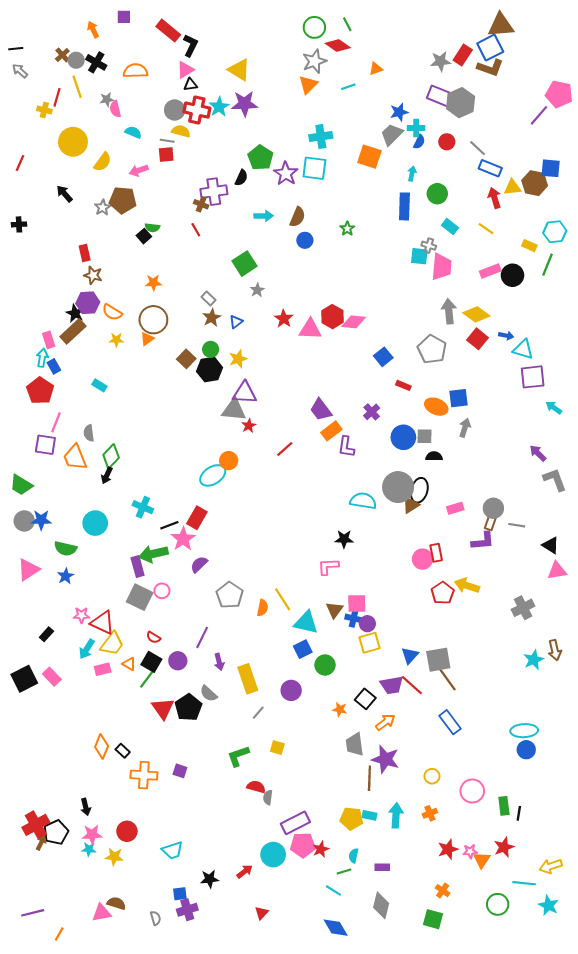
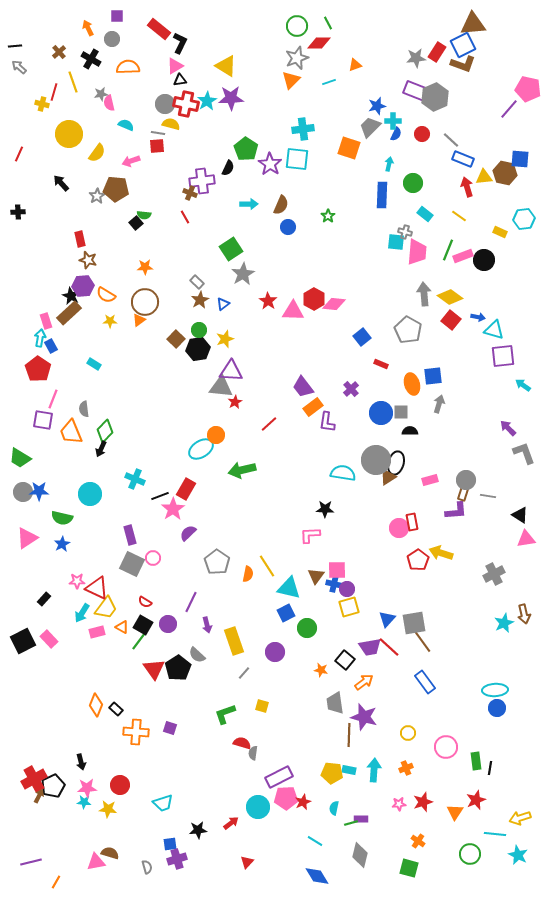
red diamond: (338, 45) -> (319, 43), turned -35
gray circle: (76, 60) -> (112, 39), moved
green line: (547, 265) -> (448, 250), moved
gray star: (257, 290) -> (243, 274), size x1.6
orange ellipse: (436, 407) -> (412, 384), turned 50
green arrow: (153, 554) -> (242, 470), moved
pink star: (470, 851) -> (399, 804), moved
green line: (344, 872) -> (351, 823), moved

